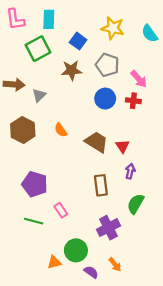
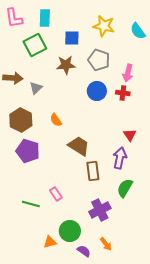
blue square: (78, 41) -> (72, 38), turned -35
pink arrow: (139, 79) -> (128, 73), turned 54
brown trapezoid: (97, 142) -> (79, 146), moved
red triangle: (123, 146) -> (130, 135), moved
purple arrow: (130, 171) -> (120, 158), size x1.5
purple pentagon: (35, 184) -> (28, 151), moved

